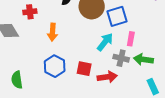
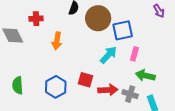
gray cross: (121, 58) -> (130, 94), moved
blue hexagon: (55, 66) -> (56, 87), moved

